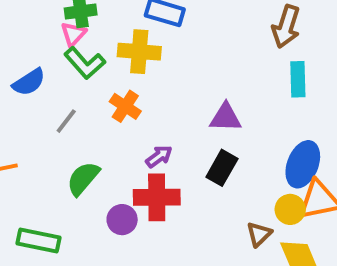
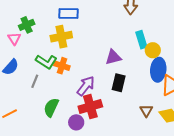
pink triangle: (73, 34) -> (14, 39), moved
green L-shape: (85, 63) -> (46, 62), moved
cyan rectangle: (298, 79) -> (141, 40), moved
purple arrow: (159, 156) -> (86, 86), size x1.5
yellow circle: (290, 209) -> (153, 50), moved

